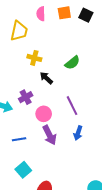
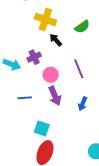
yellow cross: (34, 58) -> (45, 20), size x1.5
blue arrow: (78, 133) -> (83, 104), moved
cyan square: (23, 170) -> (42, 128), moved, turned -35

